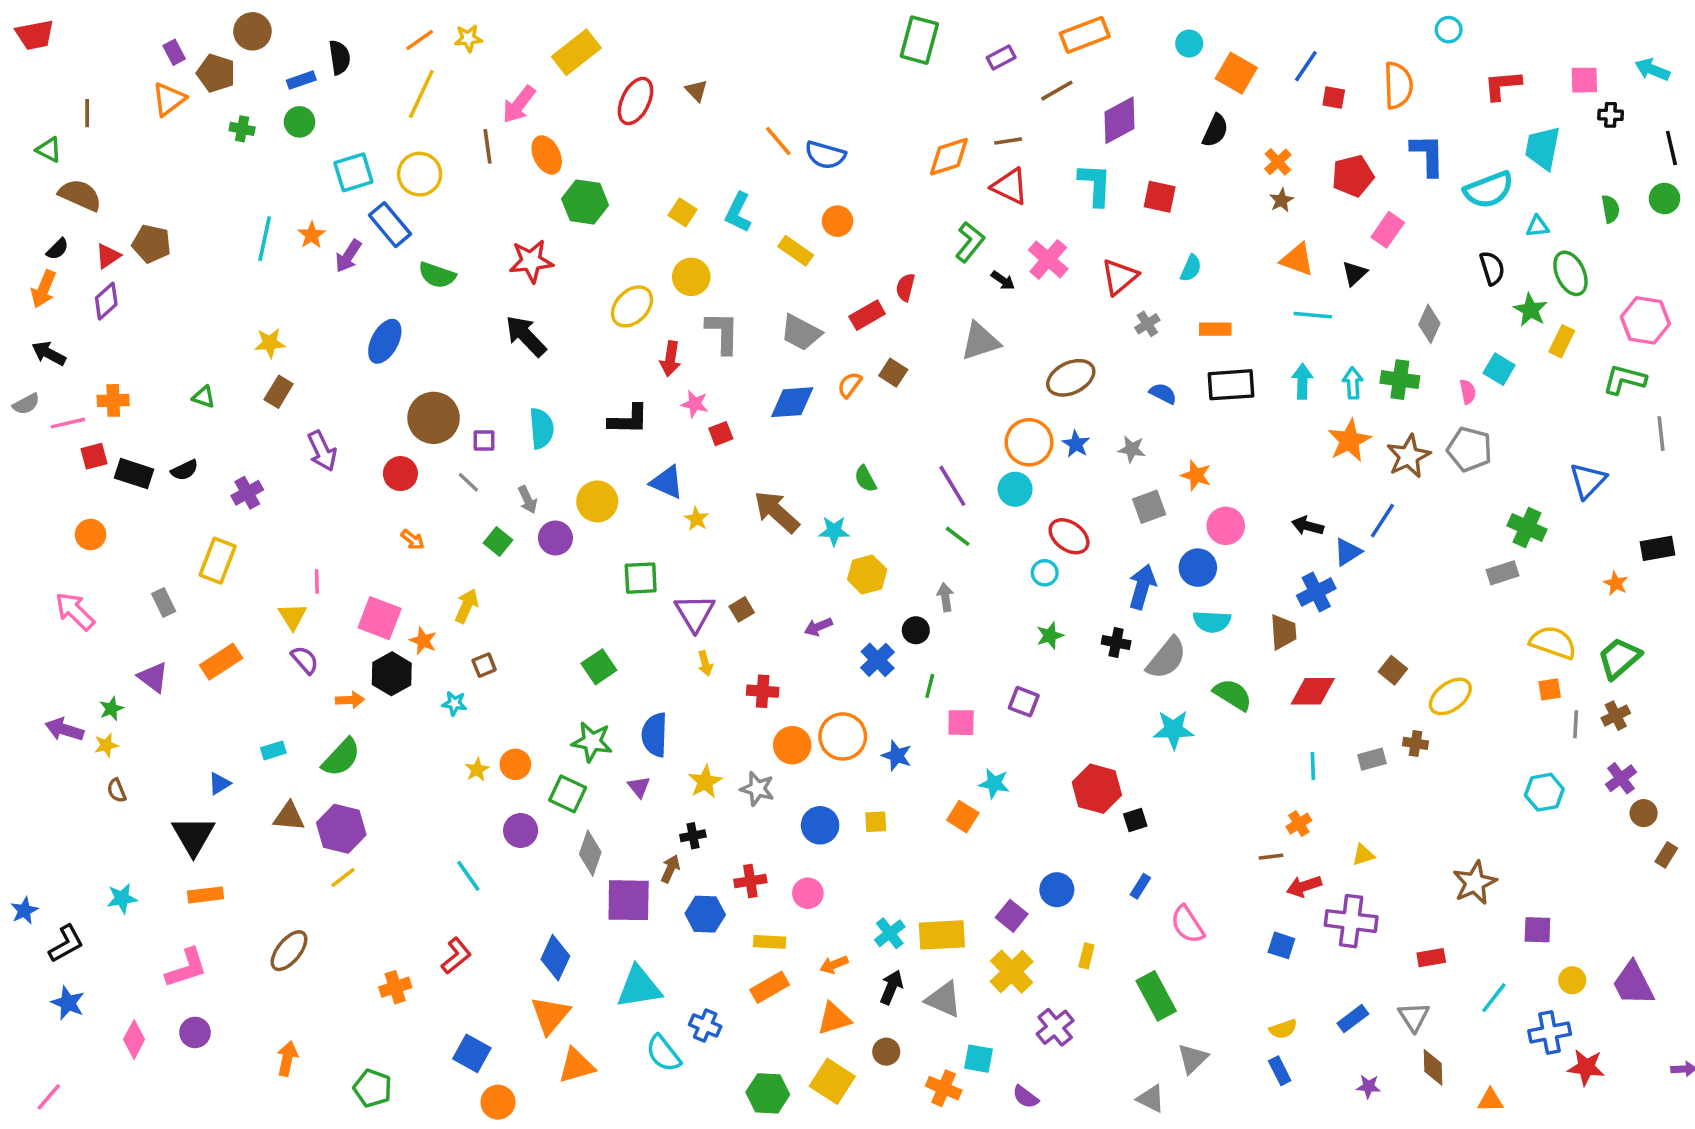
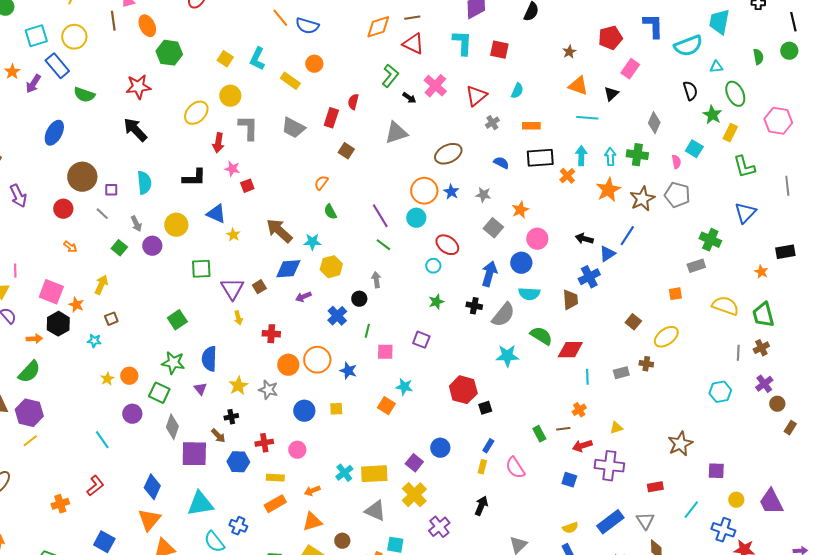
orange cross: (1278, 162) -> (567, 176), moved
red rectangle: (867, 315) -> (331, 118), turned -42
green L-shape: (1624, 380) -> (744, 167), moved, turned -120
orange semicircle: (850, 385) -> (321, 183), moved
blue diamond: (792, 402) -> (288, 269), moved
orange star: (1196, 475) -> (520, 210), turned 30
gray square: (1149, 507) -> (493, 228), turned -30
green trapezoid: (1619, 658) -> (763, 315), turned -64
orange square: (1550, 689) -> (675, 294), moved
red diamond: (1313, 691) -> (570, 350), moved
brown arrow: (670, 869) -> (218, 436), turned 112
yellow rectangle: (1086, 956) -> (482, 467), moved
black arrow: (891, 987) -> (481, 506), moved
green rectangle: (1156, 996) -> (539, 434), moved, size x0.6
blue rectangle: (1353, 1019) -> (610, 522), size x1.5
blue cross: (1550, 1032) -> (723, 530), turned 30

